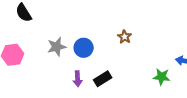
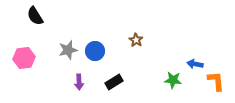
purple arrow: (78, 79) -> (79, 82), moved

